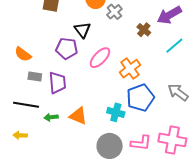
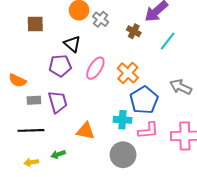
green arrow: (51, 117) -> (58, 154), moved
pink L-shape: (141, 143) -> (148, 130), moved

